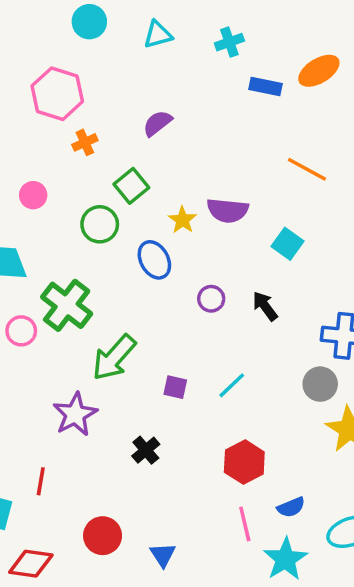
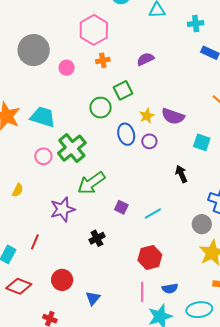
pink circle: (33, 195) -> (67, 68), moved
cyan square: (287, 244) -> (202, 142), turned -30
purple circle: (211, 299) -> (149, 141), moved

